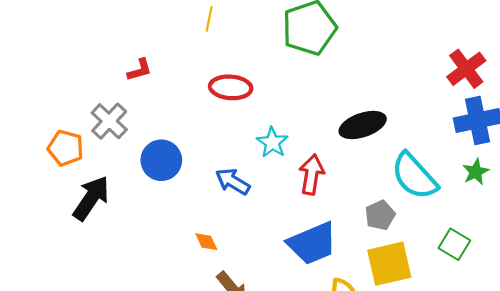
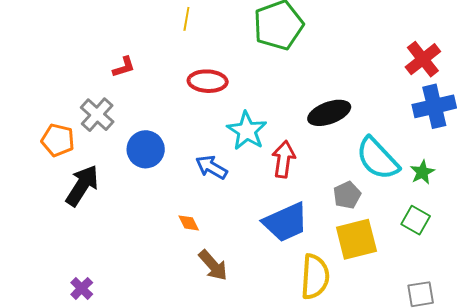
cyan star: (272, 142) -> (247, 131), size x1.4
green star: (476, 172) -> (422, 172), moved

